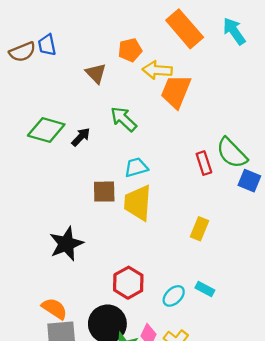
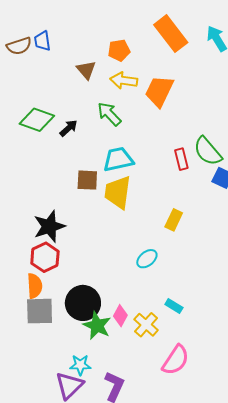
yellow arrow: (157, 70) -> (124, 81), moved
cyan trapezoid: (136, 167) -> (118, 159), size x1.4
red hexagon: (128, 283) -> (45, 257), moved
cyan rectangle: (205, 289) -> (174, 306), moved
cyan ellipse: (174, 296) -> (147, 259), moved
orange semicircle: (54, 309) -> (35, 286), turned 50

